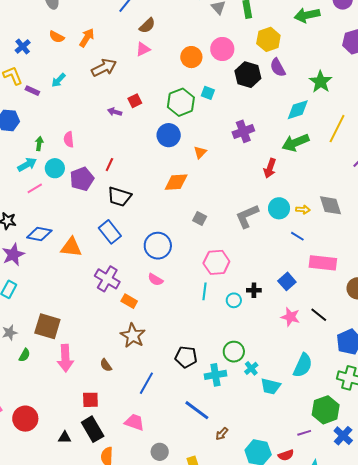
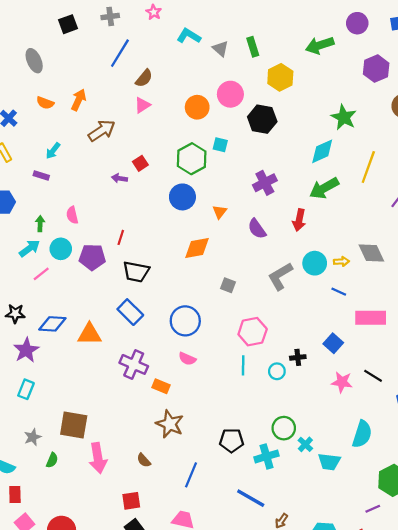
purple semicircle: (278, 67) -> (257, 229), moved
purple rectangle: (32, 91) -> (41, 176), moved
purple pentagon: (82, 179) -> (92, 257), turned 30

